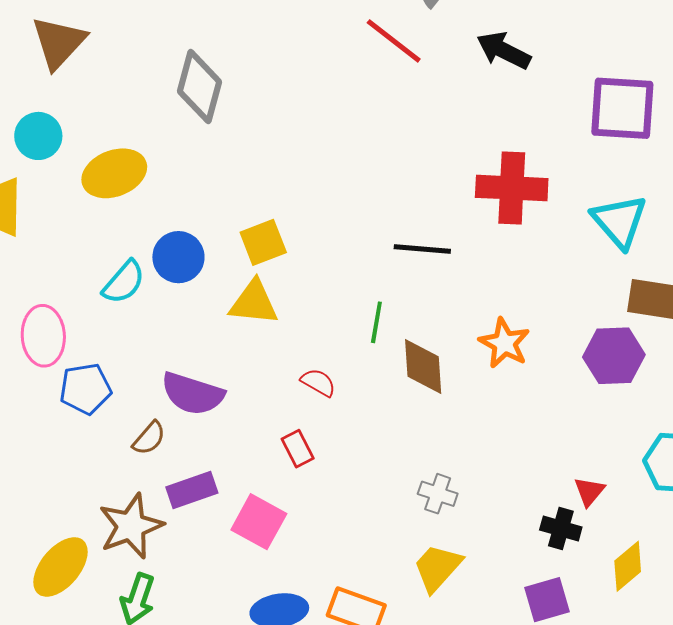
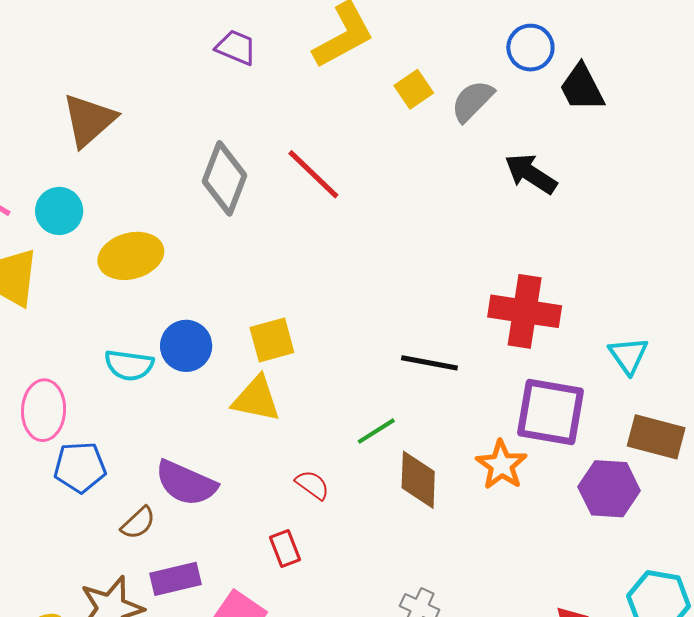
red line: (394, 41) -> (313, 174), moved
purple square: (622, 108) -> (550, 412), moved
cyan triangle: (619, 221) -> (628, 355), size x0.7
cyan semicircle: (124, 282) -> (129, 365), turned 51
green line: (376, 322) -> (376, 431), turned 42

